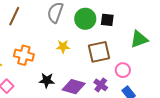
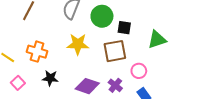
black square: (107, 20) -> (124, 28), moved
yellow star: (63, 47) -> (78, 44), size x1.5
black star: (47, 80) -> (50, 78), moved

